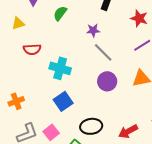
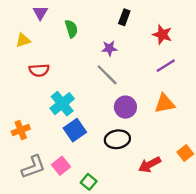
green semicircle: (60, 13) -> (71, 29), turned 126
gray line: (103, 52) -> (107, 75), moved
cyan cross: (60, 68) -> (62, 104), moved, turned 35
black ellipse: (91, 126) -> (117, 139), moved

